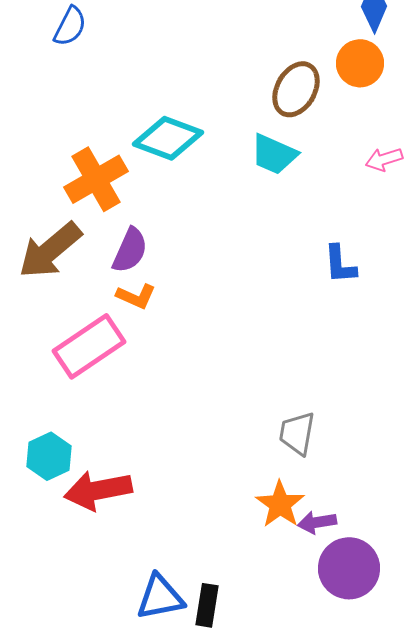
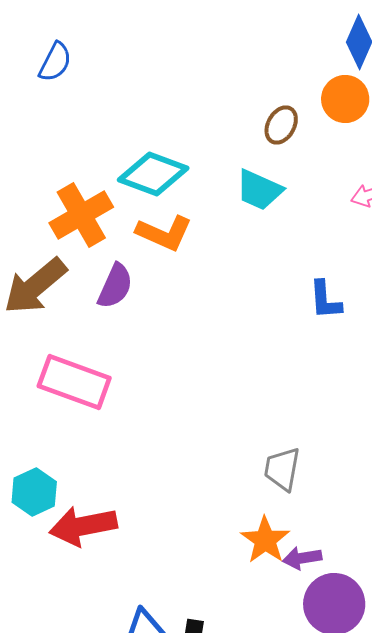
brown ellipse: (296, 89) -> (281, 125), size x0.7
orange L-shape: (136, 296) -> (164, 233), moved, size x1.4
pink rectangle: (89, 346) -> (74, 382), turned 54

